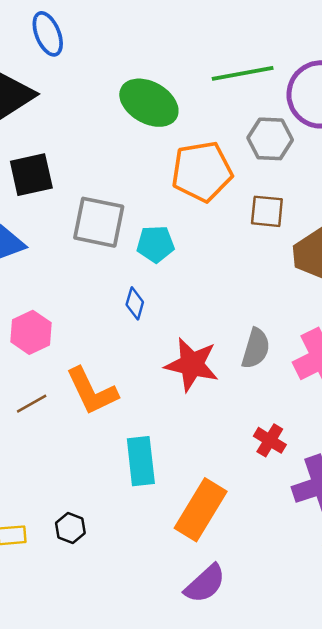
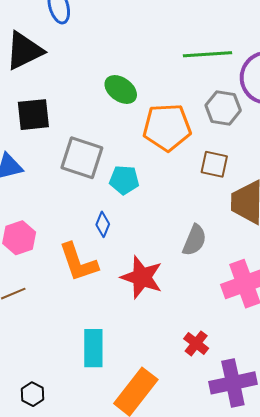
green ellipse: (149, 103) -> (121, 89), moved, size x0.7
gray semicircle: (256, 348) -> (194, 240), moved
orange L-shape: (92, 391) -> (78, 262), moved

